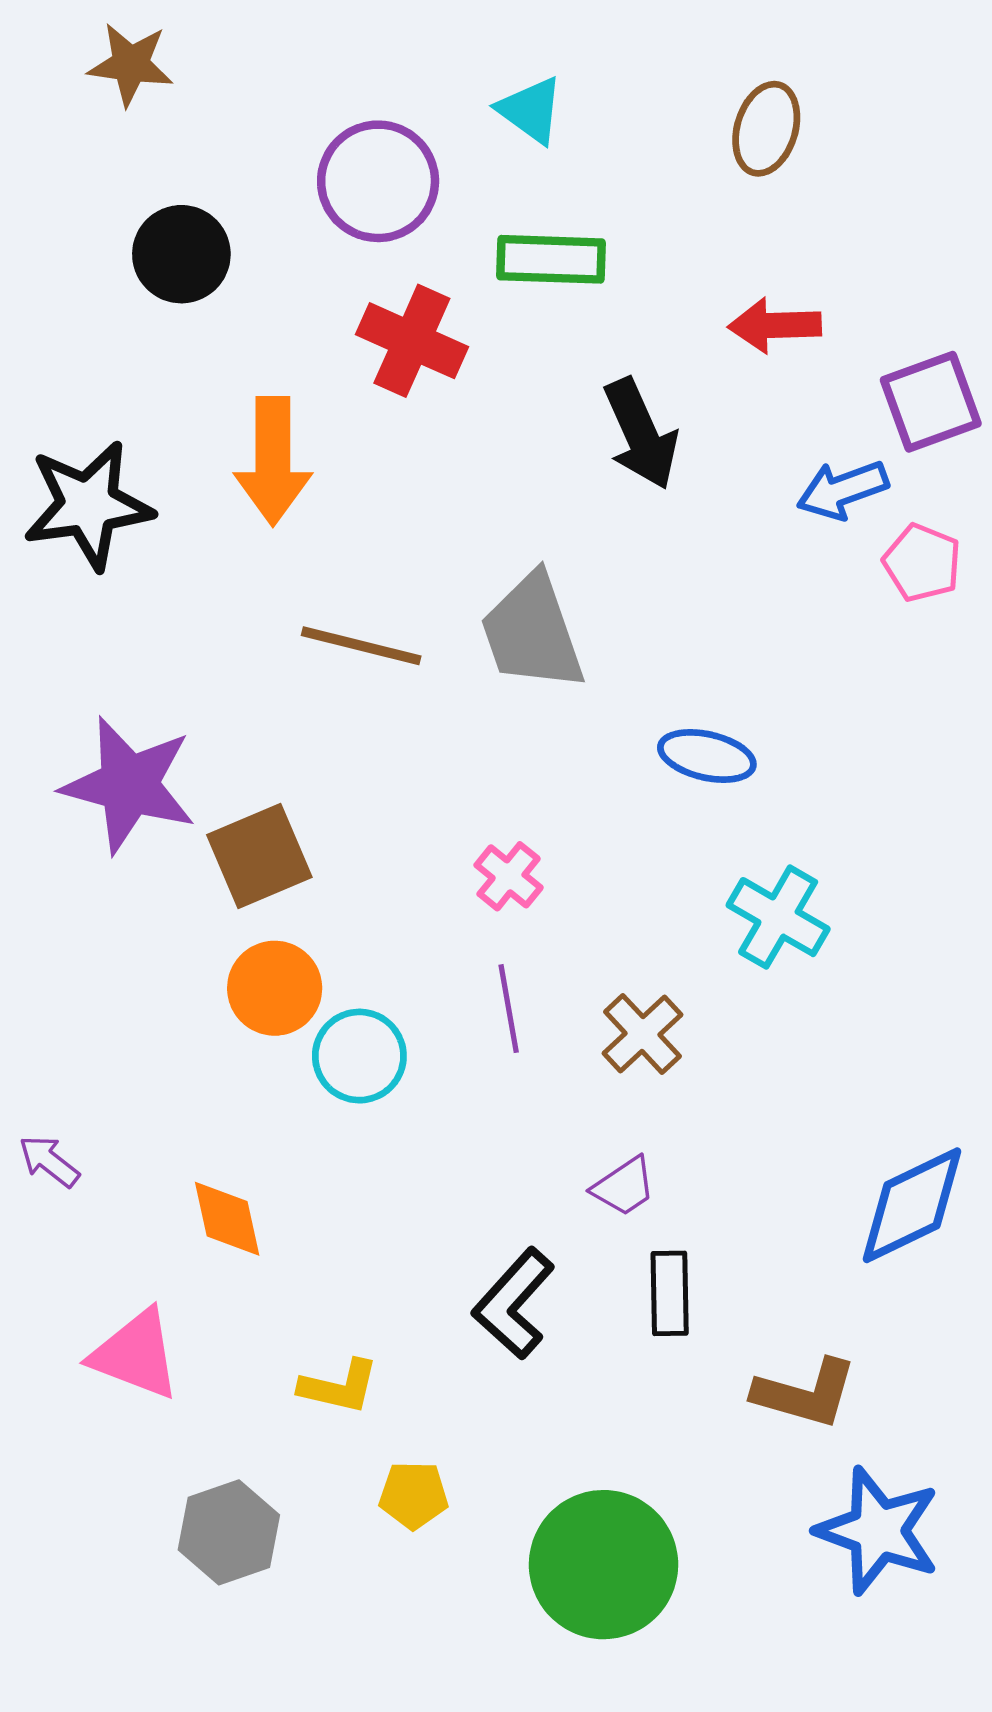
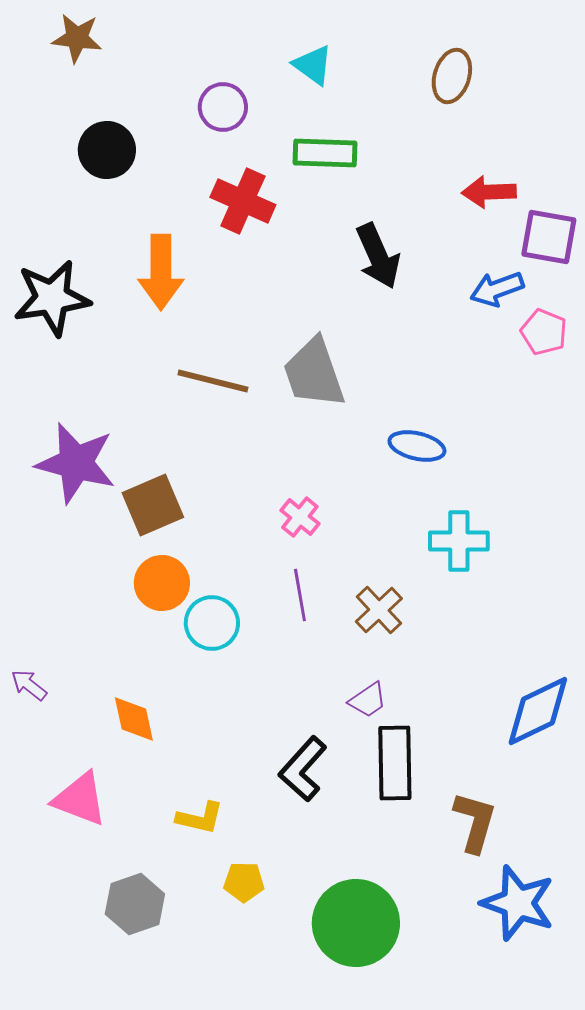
purple circle: (378, 181) -> (223, 107), size x0.7
red arrow: (775, 325) -> (489, 192), moved
purple square: (931, 402) -> (549, 237), turned 30
cyan cross: (778, 917) -> (459, 541), turned -30
black rectangle: (670, 1293) -> (395, 763), size x1.5
brown L-shape: (805, 1393) -> (475, 822), turned -90

